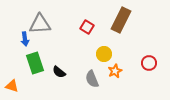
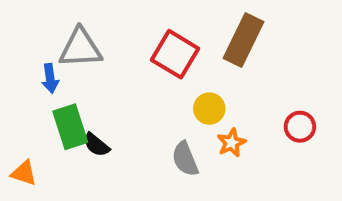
red square: (87, 27) -> (175, 54), size x1.6
black semicircle: (59, 72) -> (96, 145), moved

